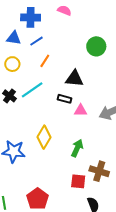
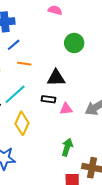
pink semicircle: (64, 10) -> (55, 10), moved
orange line: (45, 61) -> (24, 64), turned 72
yellow diamond: (44, 137) -> (22, 123), moved

